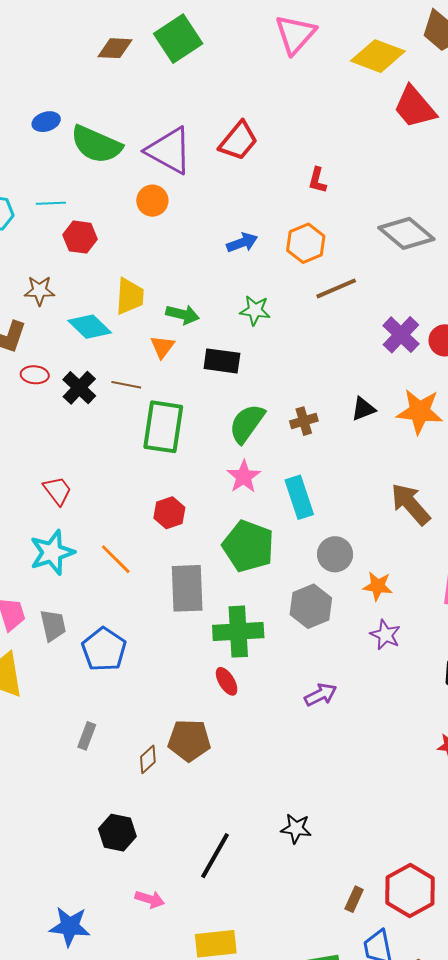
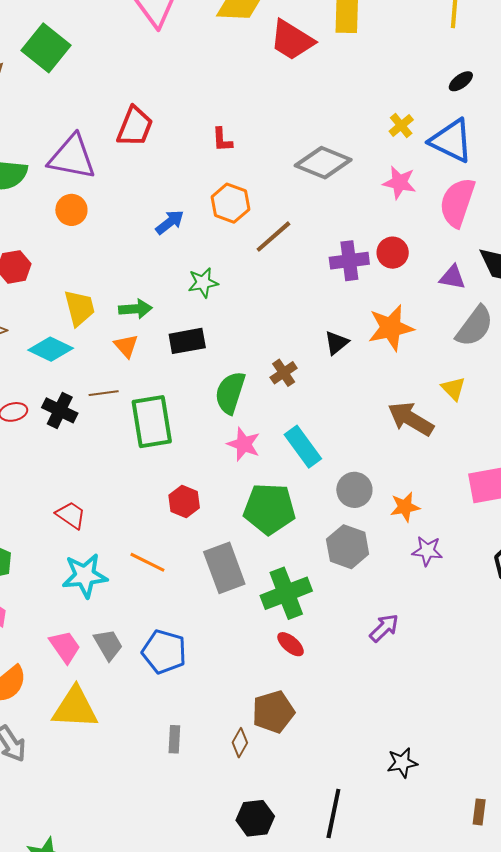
purple cross: (401, 335) -> (349, 261), turned -33
cyan star: (52, 552) -> (85, 576), turned 30
black hexagon: (117, 833) -> (255, 818), moved

